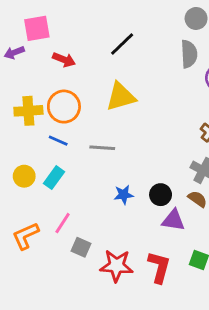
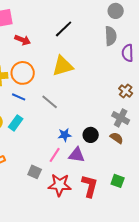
gray line: (102, 148) -> (50, 102), turned 36
purple triangle: (173, 220) -> (77, 155), moved
pink line: (63, 223) -> (55, 155), moved

